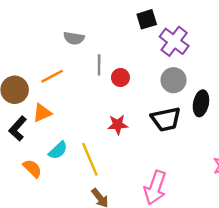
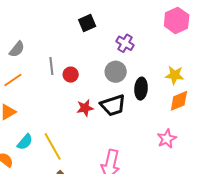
gray semicircle: (74, 38) -> (17, 49), moved, turned -54
purple cross: (174, 41) -> (125, 43), moved, size x0.7
red star: (118, 125) -> (85, 108), moved

